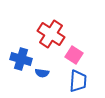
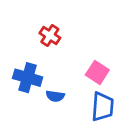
red cross: (51, 34) -> (50, 36), moved, size x0.6

